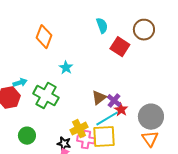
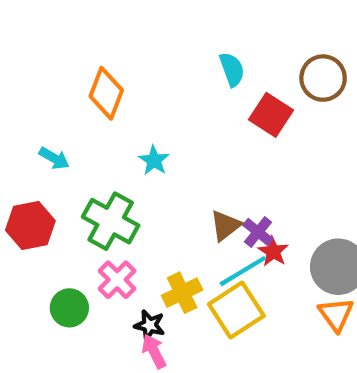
cyan arrow: (20, 83) -> (54, 158), moved, turned 48
yellow square: (104, 137) -> (236, 310), turned -30
pink cross: (86, 140) -> (117, 280), moved, turned 36

